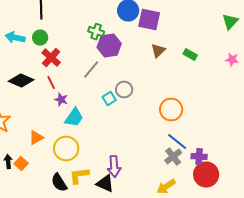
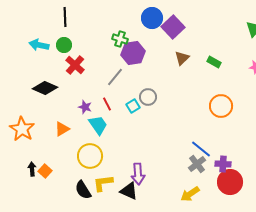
purple square: (149, 20) -> (173, 27), turned 35
red line: (51, 83) -> (107, 104), moved
orange circle: (171, 110) -> (221, 106), moved
cyan trapezoid: (74, 118) -> (98, 125), turned -70
orange triangle: (36, 138) -> (62, 129), moved

